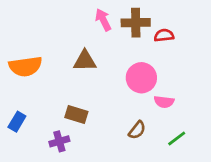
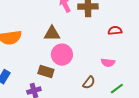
red semicircle: (164, 35) -> (115, 31), moved
pink circle: (141, 78) -> (62, 55), moved

